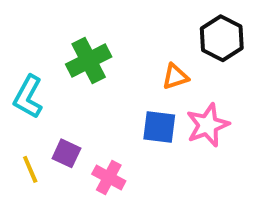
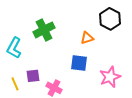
pink star: (208, 125) -> (110, 77), moved
purple square: (66, 153) -> (33, 76), turned -32

